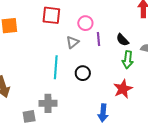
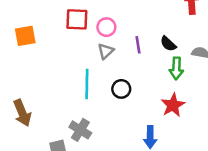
pink circle: (85, 23) -> (106, 27), moved
gray cross: (48, 103) -> (80, 130), turned 36

